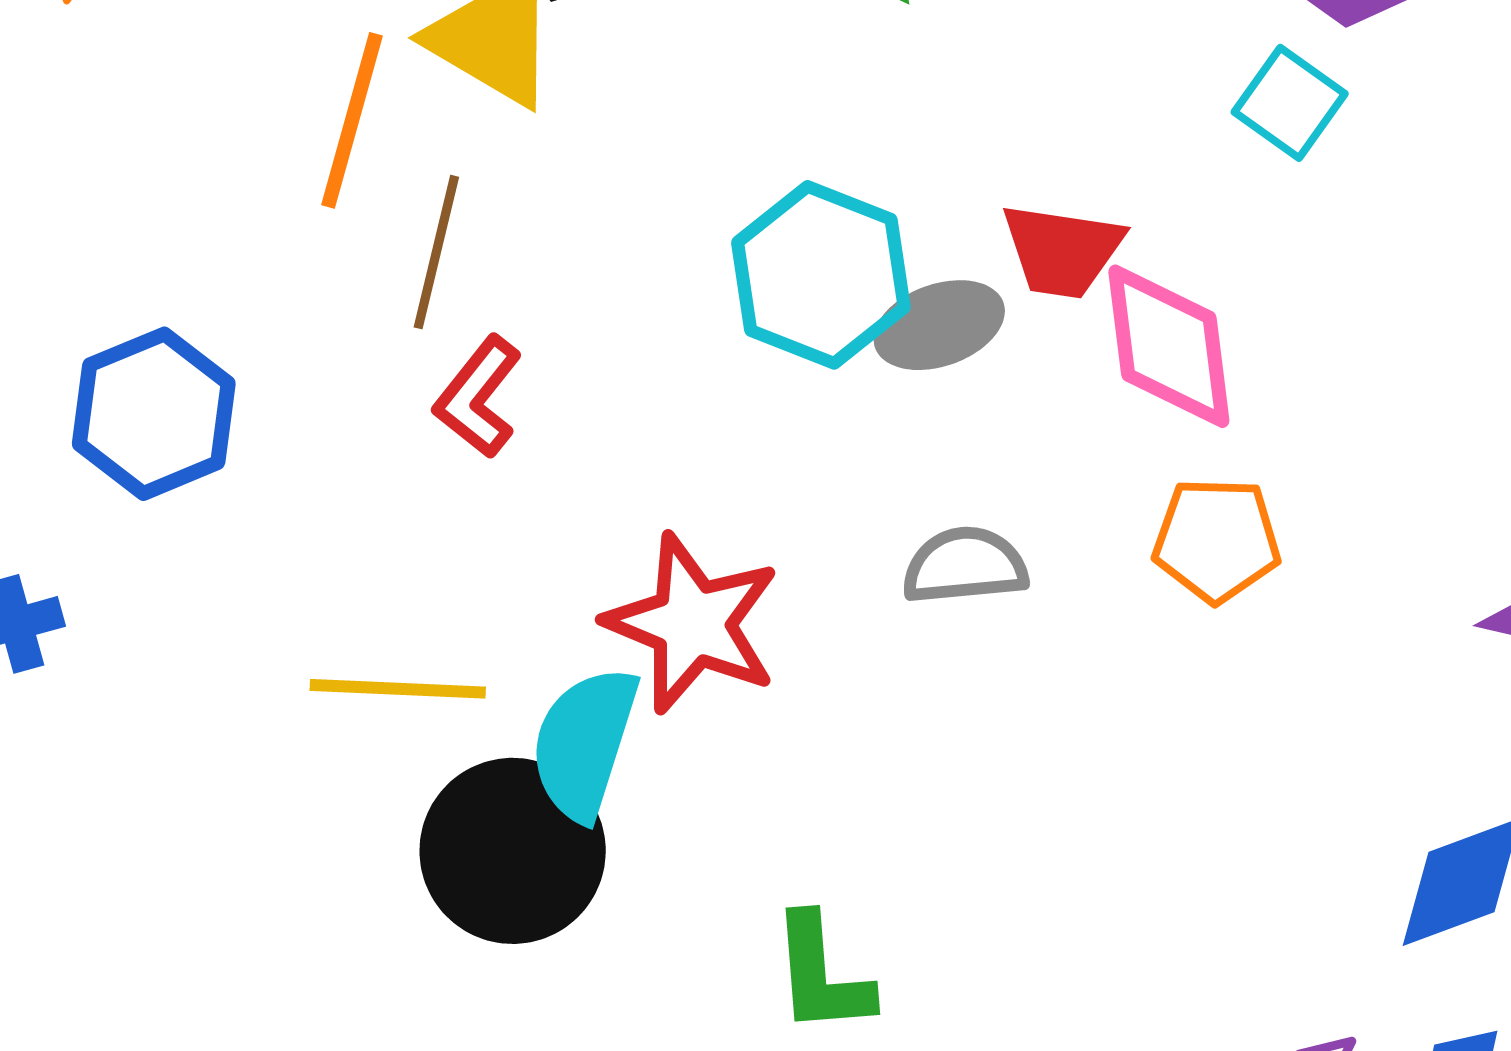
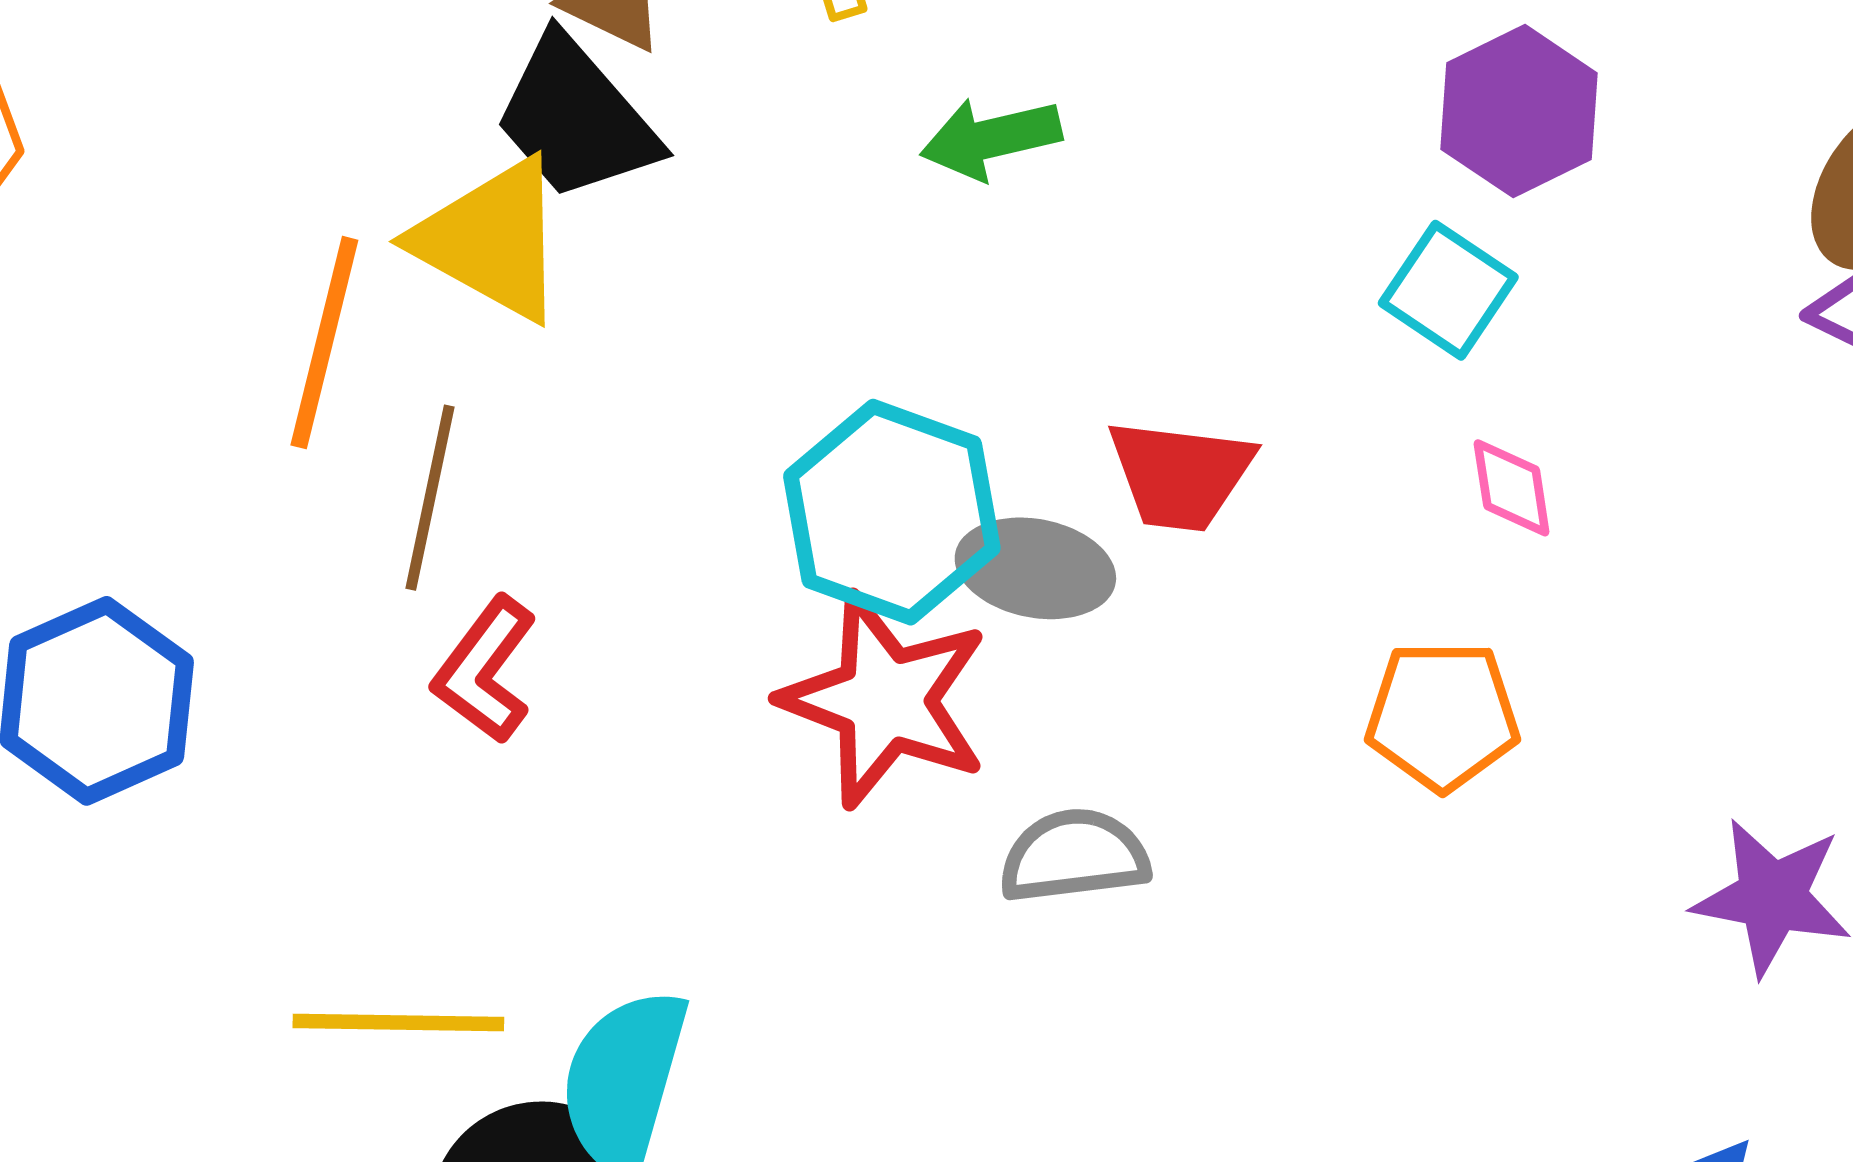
gray ellipse: (939, 325) -> (1035, 568), turned 32
pink diamond: (1169, 346) -> (1512, 488), moved, size x0.5
orange pentagon: (1217, 540) -> (1442, 716), moved
red star: (693, 623) -> (885, 700), moved

